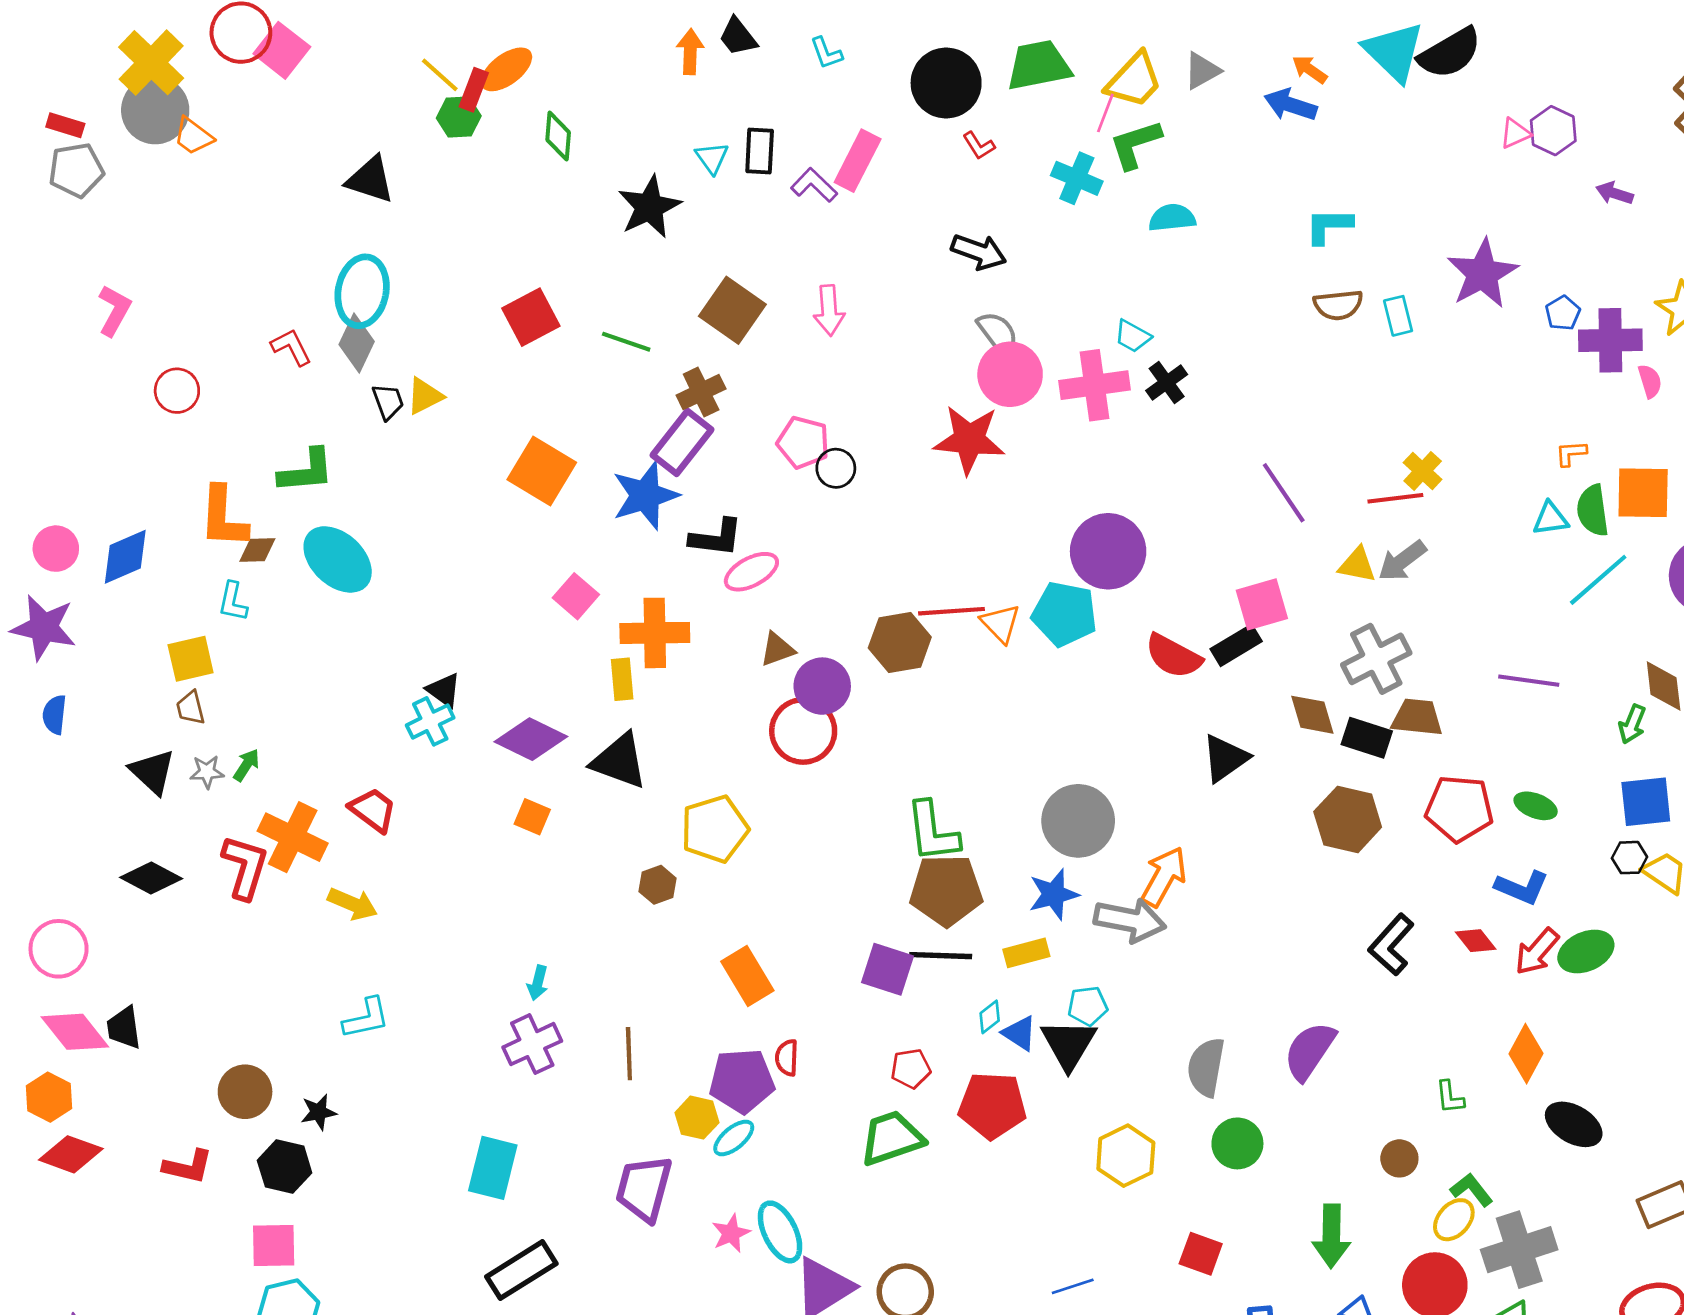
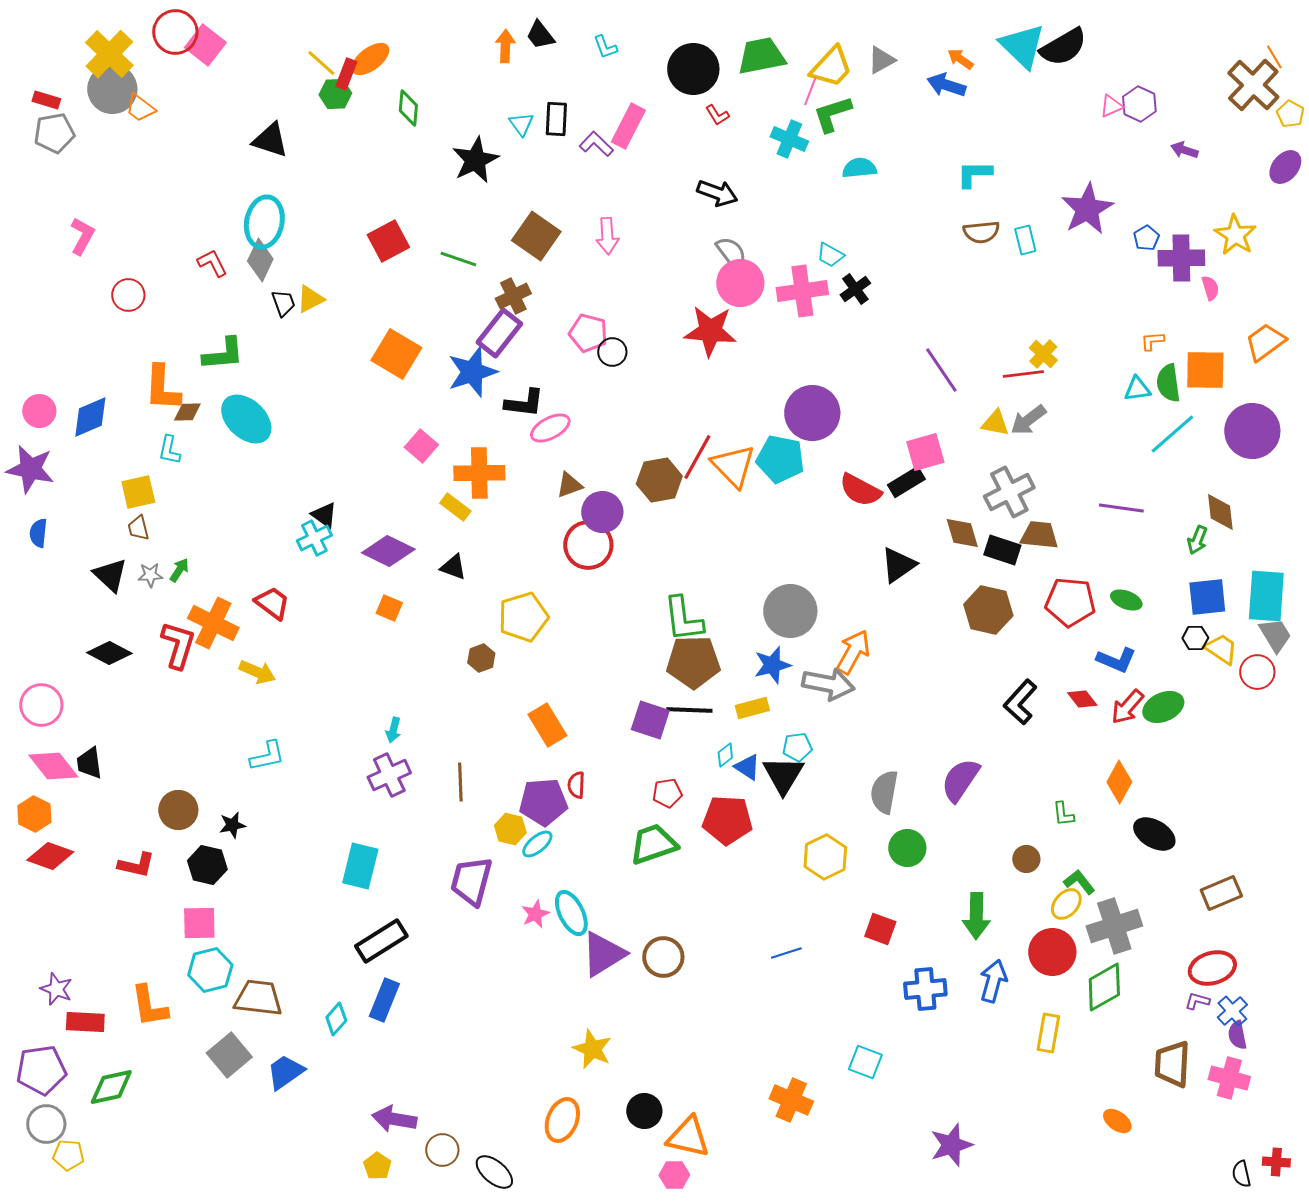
red line: (952, 611) -> (697, 457), turned -57
orange triangle: (1001, 623) -> (733, 466), size x1.5
yellow rectangle: (622, 679) -> (455, 507), turned -48
black triangle: (619, 761) -> (453, 567), size x0.6

